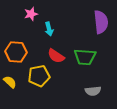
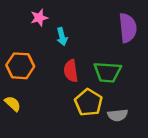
red semicircle: (56, 56) -> (71, 71), turned 48
yellow pentagon: (39, 76) -> (89, 102), moved, turned -30

